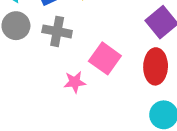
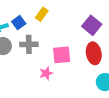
pink square: (105, 58) -> (62, 55), turned -30

